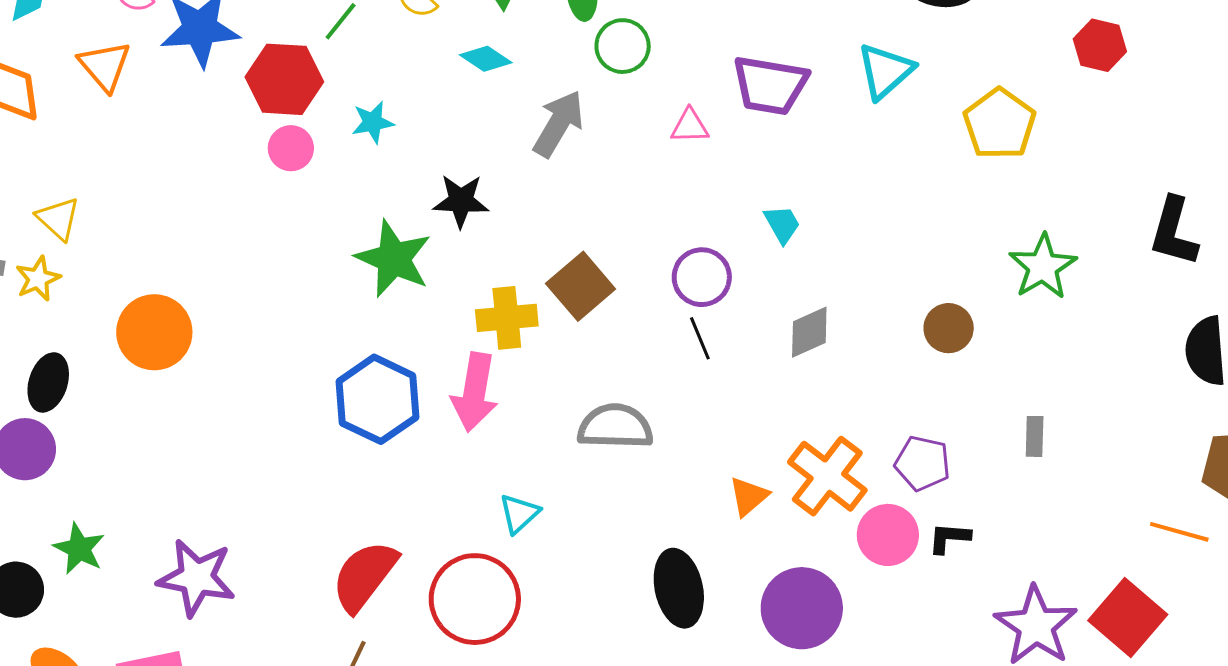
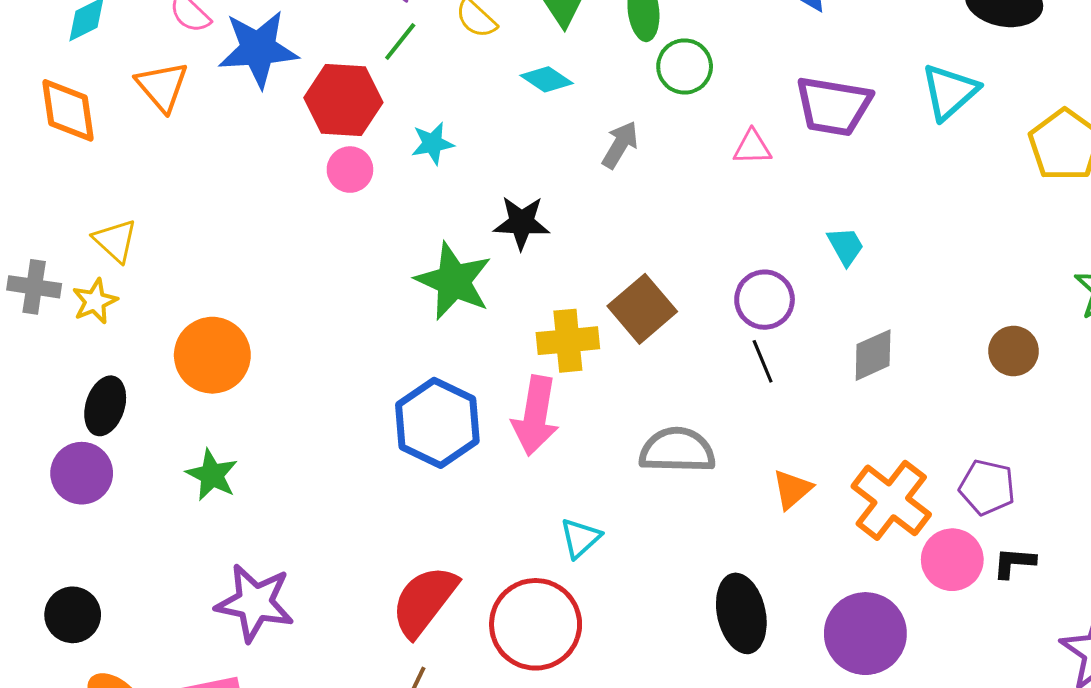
gray arrow: (558, 124) -> (620, 145), size x0.7
orange triangle: (749, 496) -> (792, 489), moved
green star: (79, 549) -> (212, 475), moved

